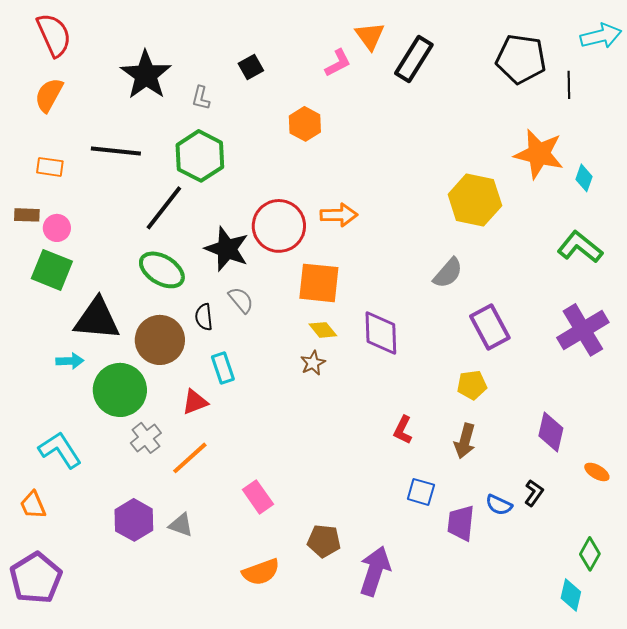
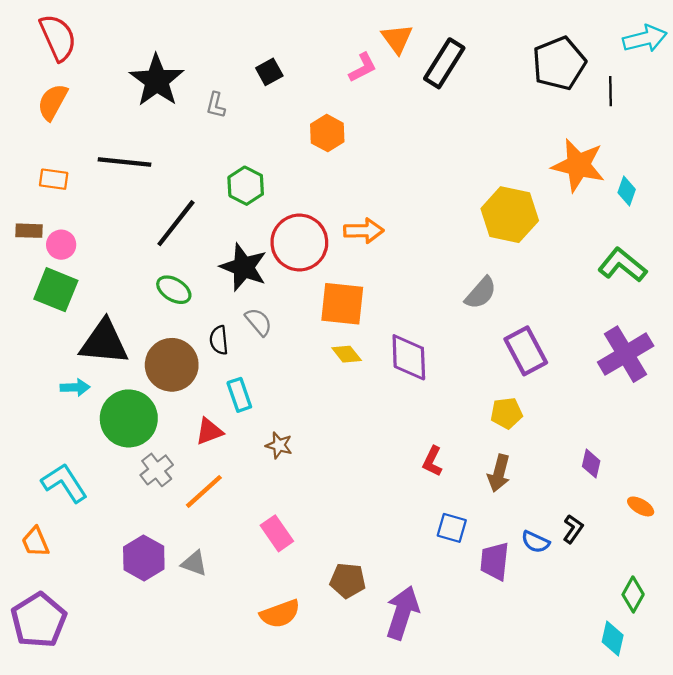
black pentagon: (521, 59) -> (559, 63), turned -30
green hexagon: (200, 156) -> (246, 186), moved, size x0.7
green ellipse: (162, 270) -> (174, 290), size x0.7
brown star: (313, 363) -> (279, 445), moved, turned -30
purple diamond: (551, 432) -> (591, 464), size x0.7

